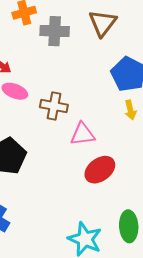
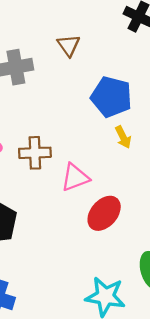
brown triangle: (103, 23) -> (69, 45), size x0.7

